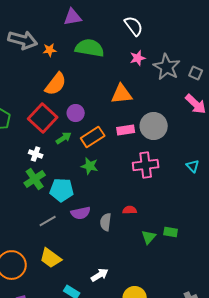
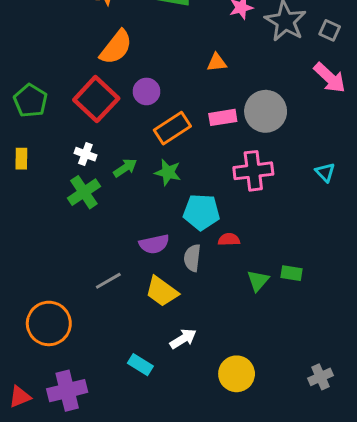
orange triangle: (122, 94) -> (217, 62), size x0.6
green arrow: (64, 138) -> (125, 168), moved
cyan pentagon: (62, 190) -> (201, 212), moved
gray line: (48, 221) -> (108, 281), moved
yellow trapezoid: (51, 258) -> (162, 291), moved

